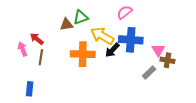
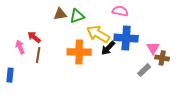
pink semicircle: (125, 12) -> (120, 11), turned 49
brown triangle: (66, 25) -> (60, 14), moved
blue rectangle: (30, 89) -> (10, 75), moved

